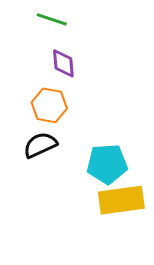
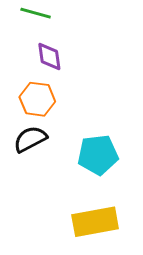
yellow rectangle: (121, 200) -> (95, 222), moved

